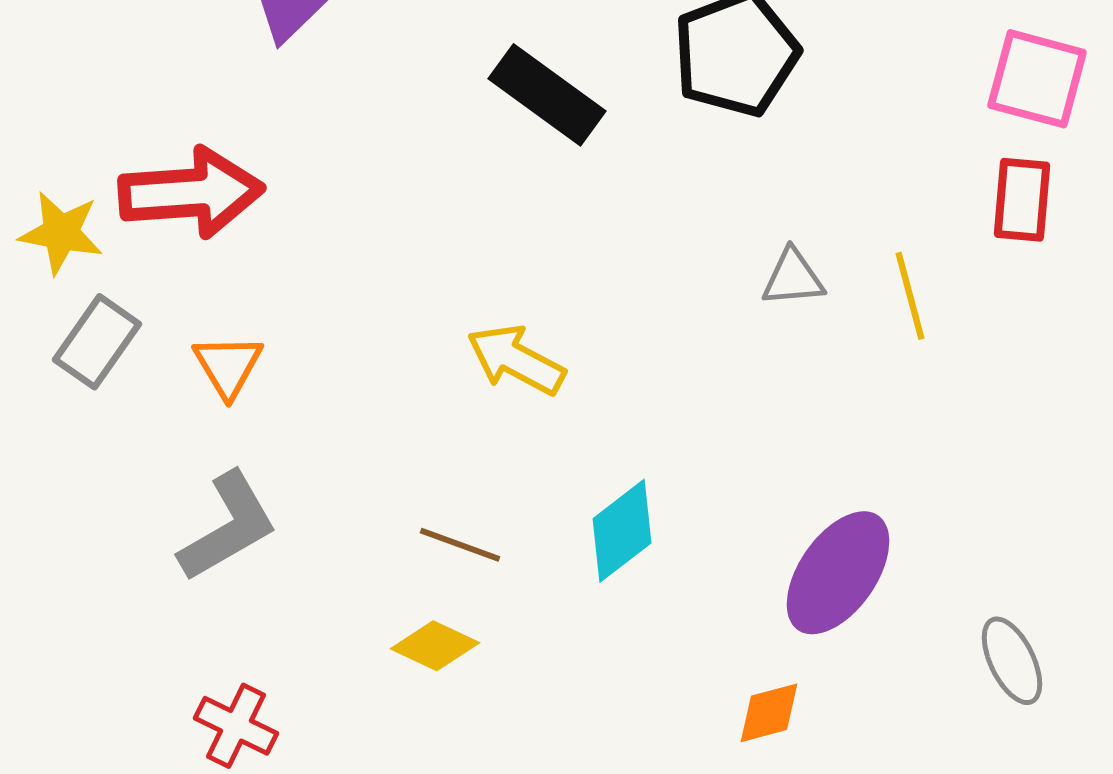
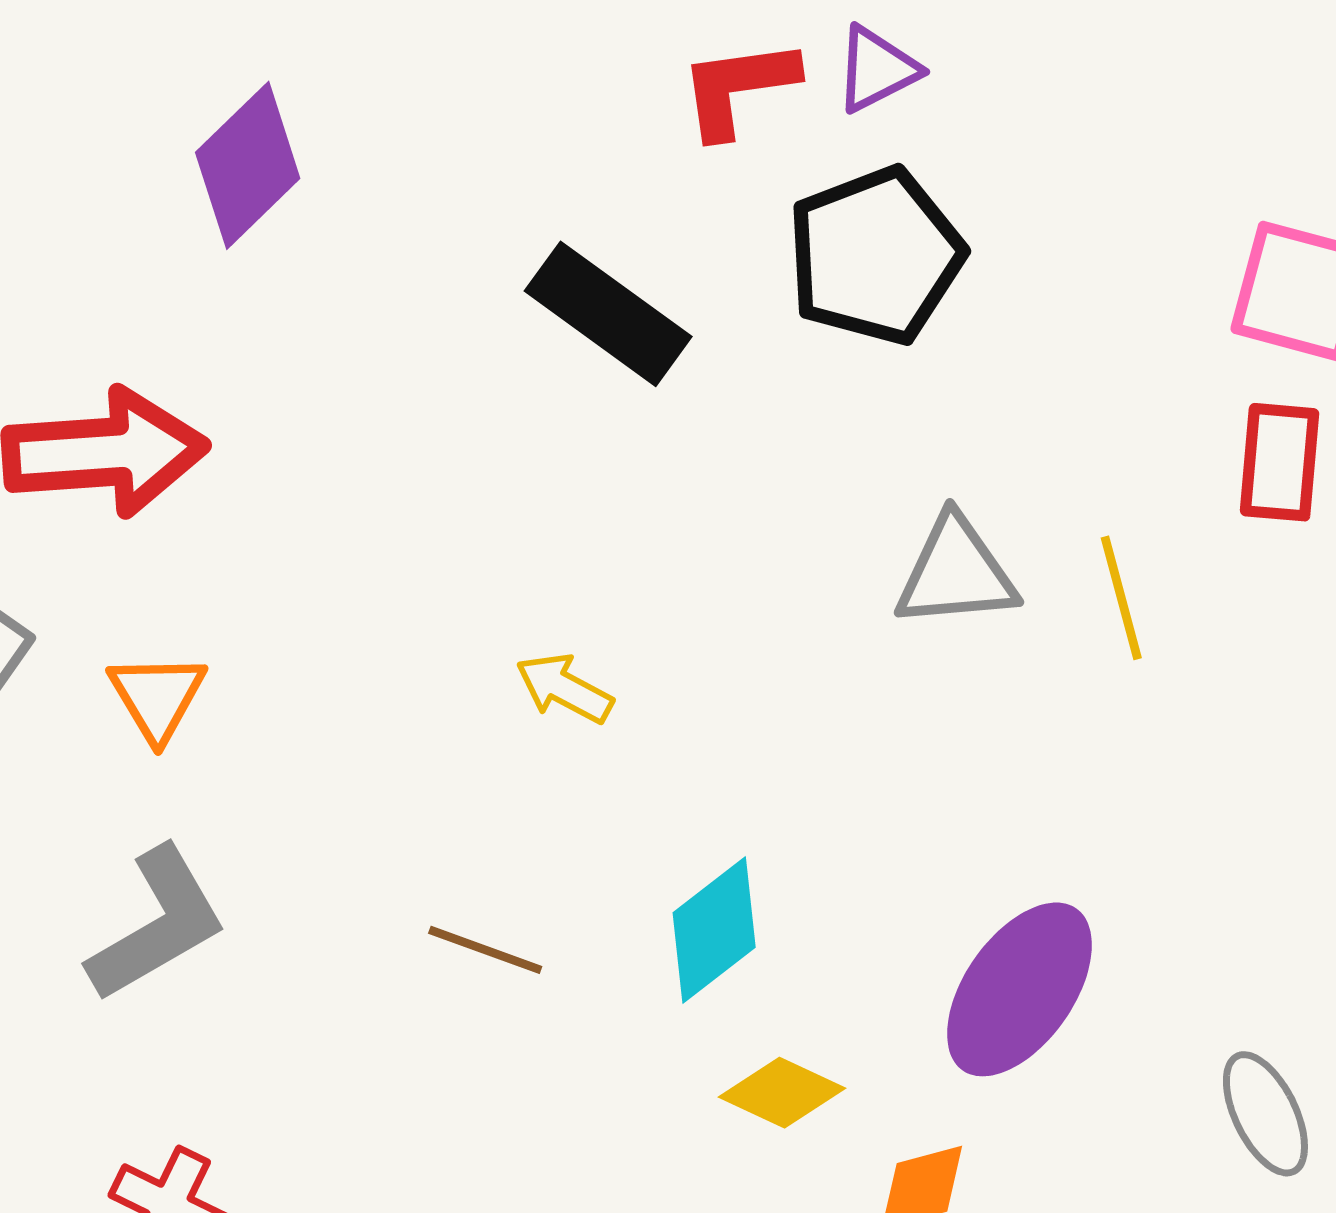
gray triangle: (793, 278) -> (956, 572), size x1.4
yellow arrow: (516, 360) -> (564, 688), size x0.7
yellow diamond: (435, 646) -> (782, 1093), moved

